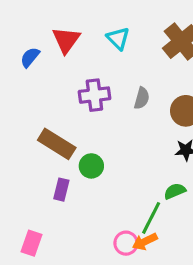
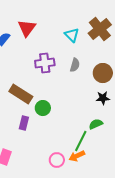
cyan triangle: (118, 38) -> (72, 35), moved
pink circle: (126, 243) -> (57, 160), moved

